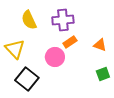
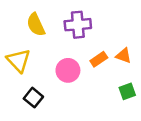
orange rectangle: (70, 42) -> (99, 59), moved
black square: (27, 79) -> (33, 98), size x0.7

